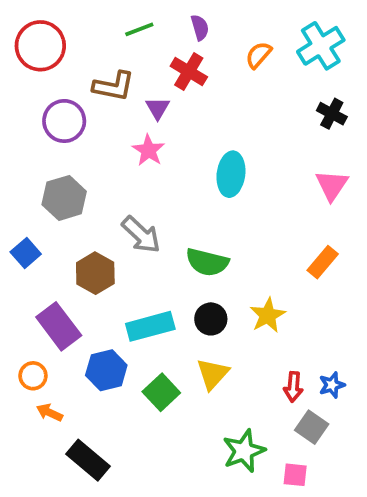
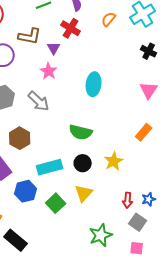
gray arrow: (141, 235) -> (39, 101), moved
pink square: (295, 475) -> (137, 248), moved

